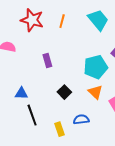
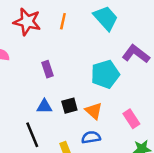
black square: (64, 92) -> (69, 106), turned 32
orange triangle: (95, 92) -> (94, 111), moved
blue triangle: (21, 93) -> (44, 106), moved

